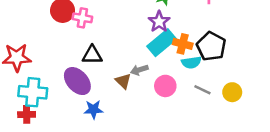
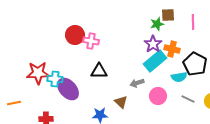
orange cross: (183, 44) -> (172, 49), moved
purple ellipse: (77, 81) -> (68, 89), moved
brown triangle: (123, 81) -> (121, 102), moved
cyan cross: (33, 92) -> (55, 79), moved, size x0.7

